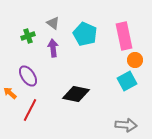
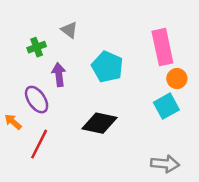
cyan pentagon: (85, 34) -> (107, 67), moved
purple arrow: (53, 48) -> (59, 75), moved

